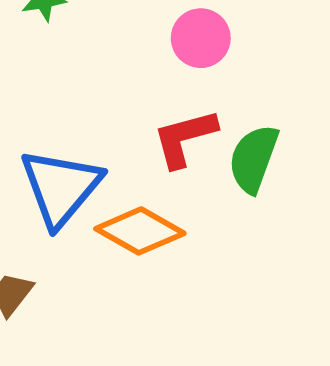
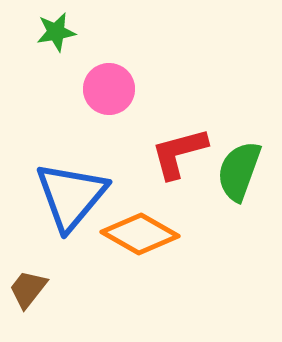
pink circle: (201, 38) -> (109, 89), moved

